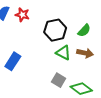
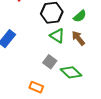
brown arrow: (85, 53) -> (78, 38), turned -147

